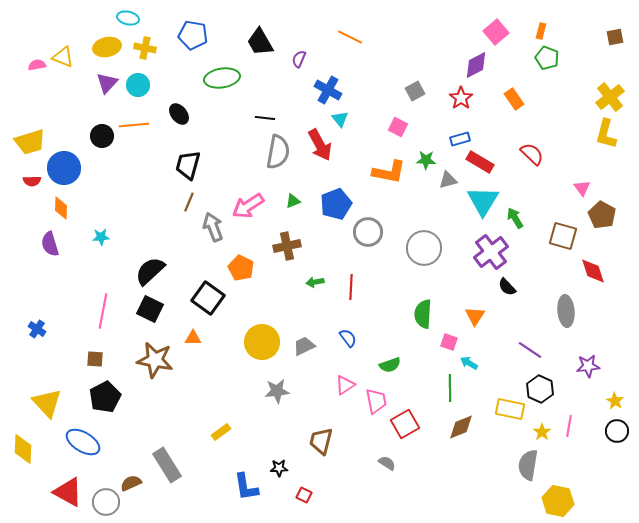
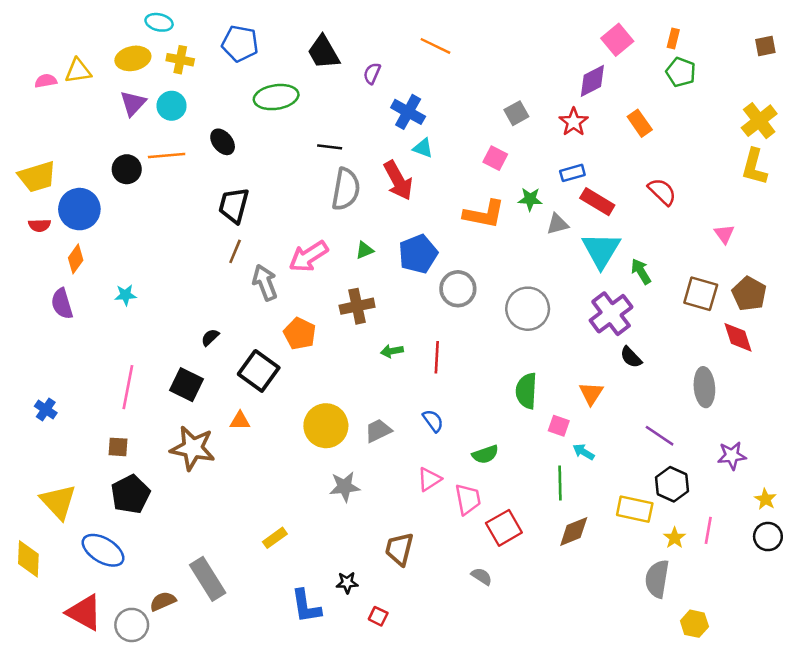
yellow triangle: (63, 57) -> (78, 71), turned -30
cyan triangle: (340, 119) -> (423, 148), turned -30
orange diamond: (61, 208) -> (76, 259), turned 35
brown pentagon: (602, 215) -> (749, 294), moved
black semicircle: (150, 271) -> (210, 337), moved, size x0.5
yellow hexagon: (558, 501) -> (694, 624), size x0.7

